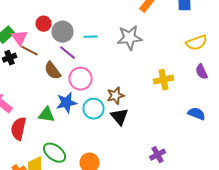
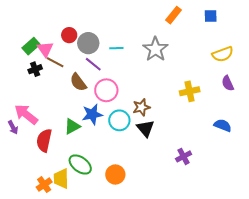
gray star: (130, 38) -> (155, 49), turned -30
green triangle: (46, 115) -> (72, 126), turned -36
purple cross: (158, 155) -> (184, 156), moved

